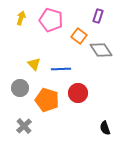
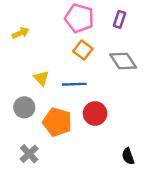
yellow arrow: (21, 18) -> (21, 33), moved, turned 48
pink pentagon: (51, 20) -> (79, 18), moved
orange square: (79, 36) -> (83, 50), moved

